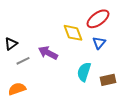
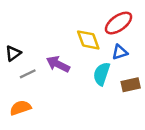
blue triangle: (99, 43) -> (120, 52), turned 32
cyan semicircle: (84, 72) -> (102, 74), moved
brown rectangle: (108, 80) -> (131, 85), moved

